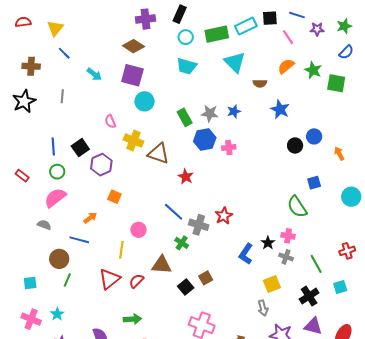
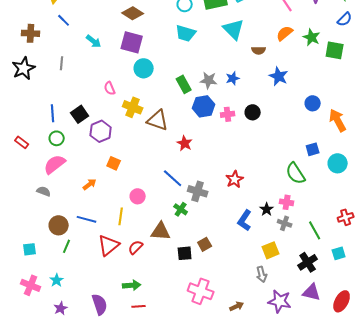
black circle: (295, 146) -> (253, 112), moved
orange arrow: (339, 154) -> (338, 120), size x1.6
cyan circle: (351, 197) -> (338, 163), moved
red star: (224, 216) -> (235, 179), moved
blue line: (79, 240) -> (87, 219), moved
black square: (186, 287) -> (185, 253), turned 35

